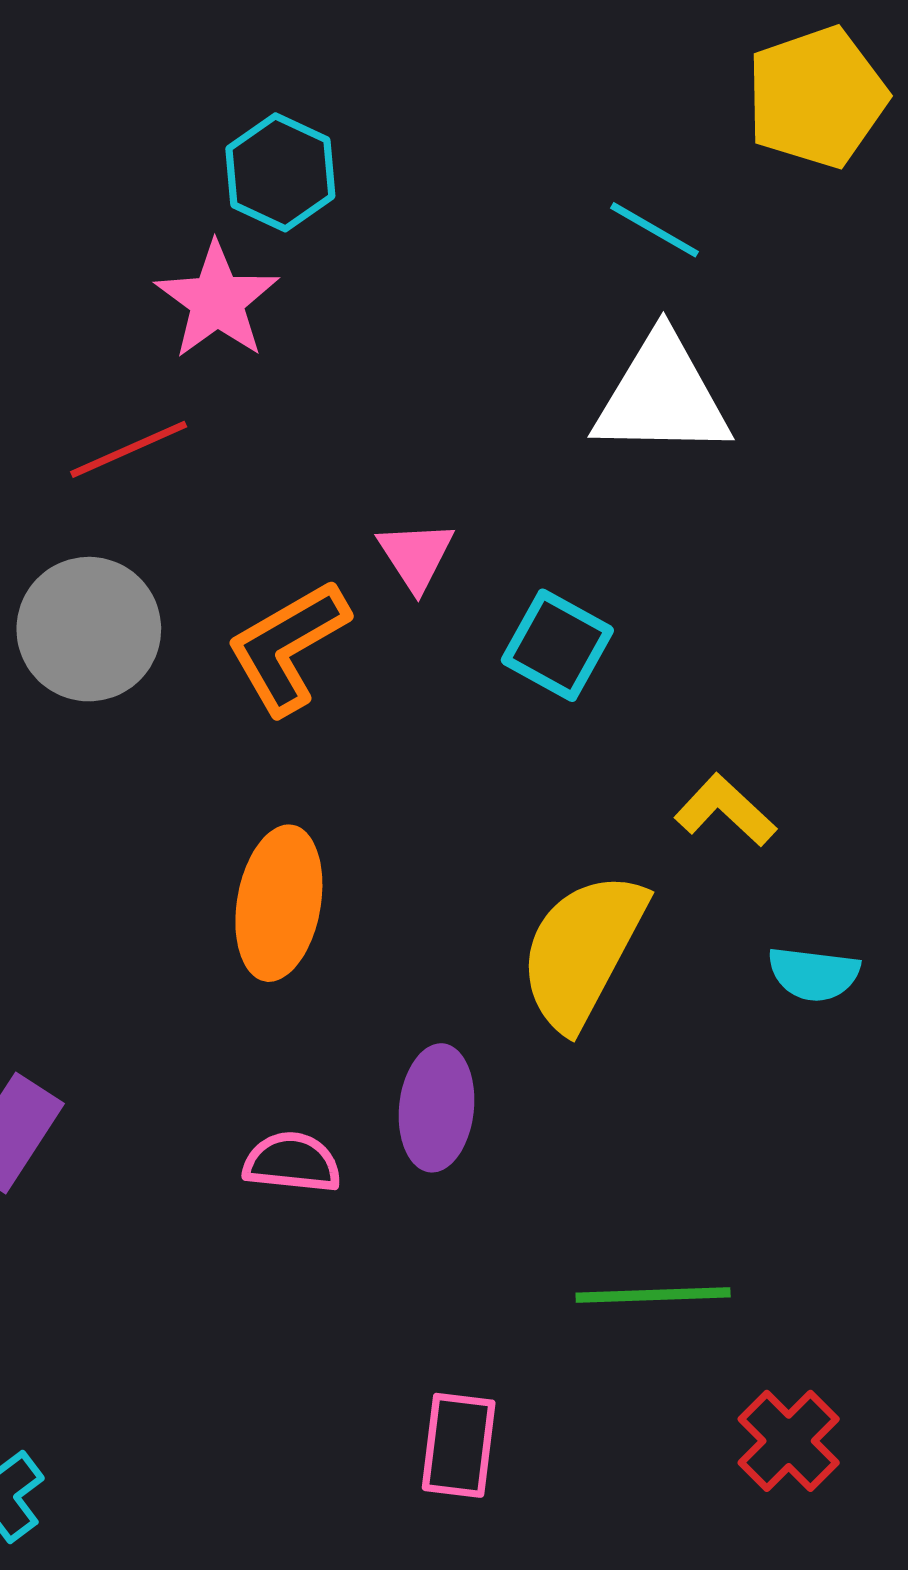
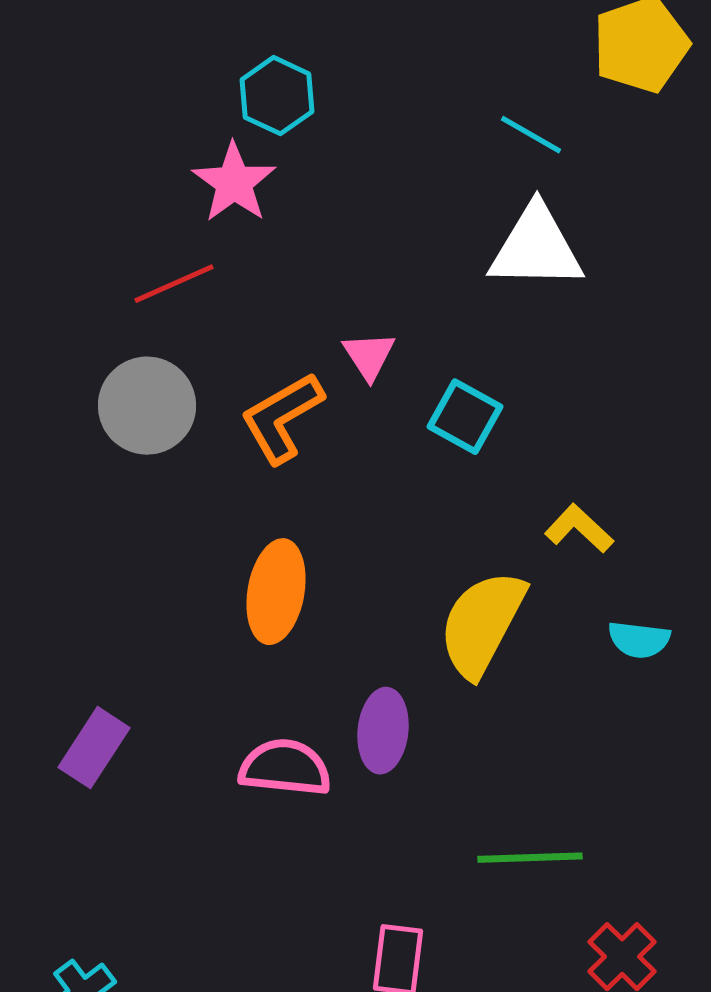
pink semicircle: (292, 1162) -> (285, 768), size x1.4

